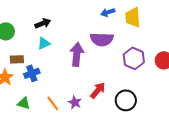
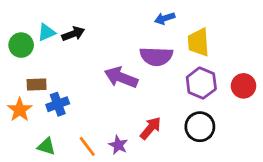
yellow trapezoid: (133, 17) -> (198, 42), moved
cyan triangle: (44, 43) -> (46, 32), moved
purple arrow: (77, 54) -> (121, 77), turned -75
black circle: (126, 100) -> (200, 127), moved

